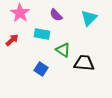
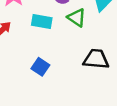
green triangle: (63, 50) -> (77, 18), moved

